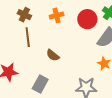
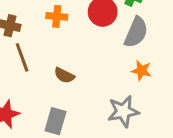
orange cross: (57, 15) -> (57, 16), turned 32

